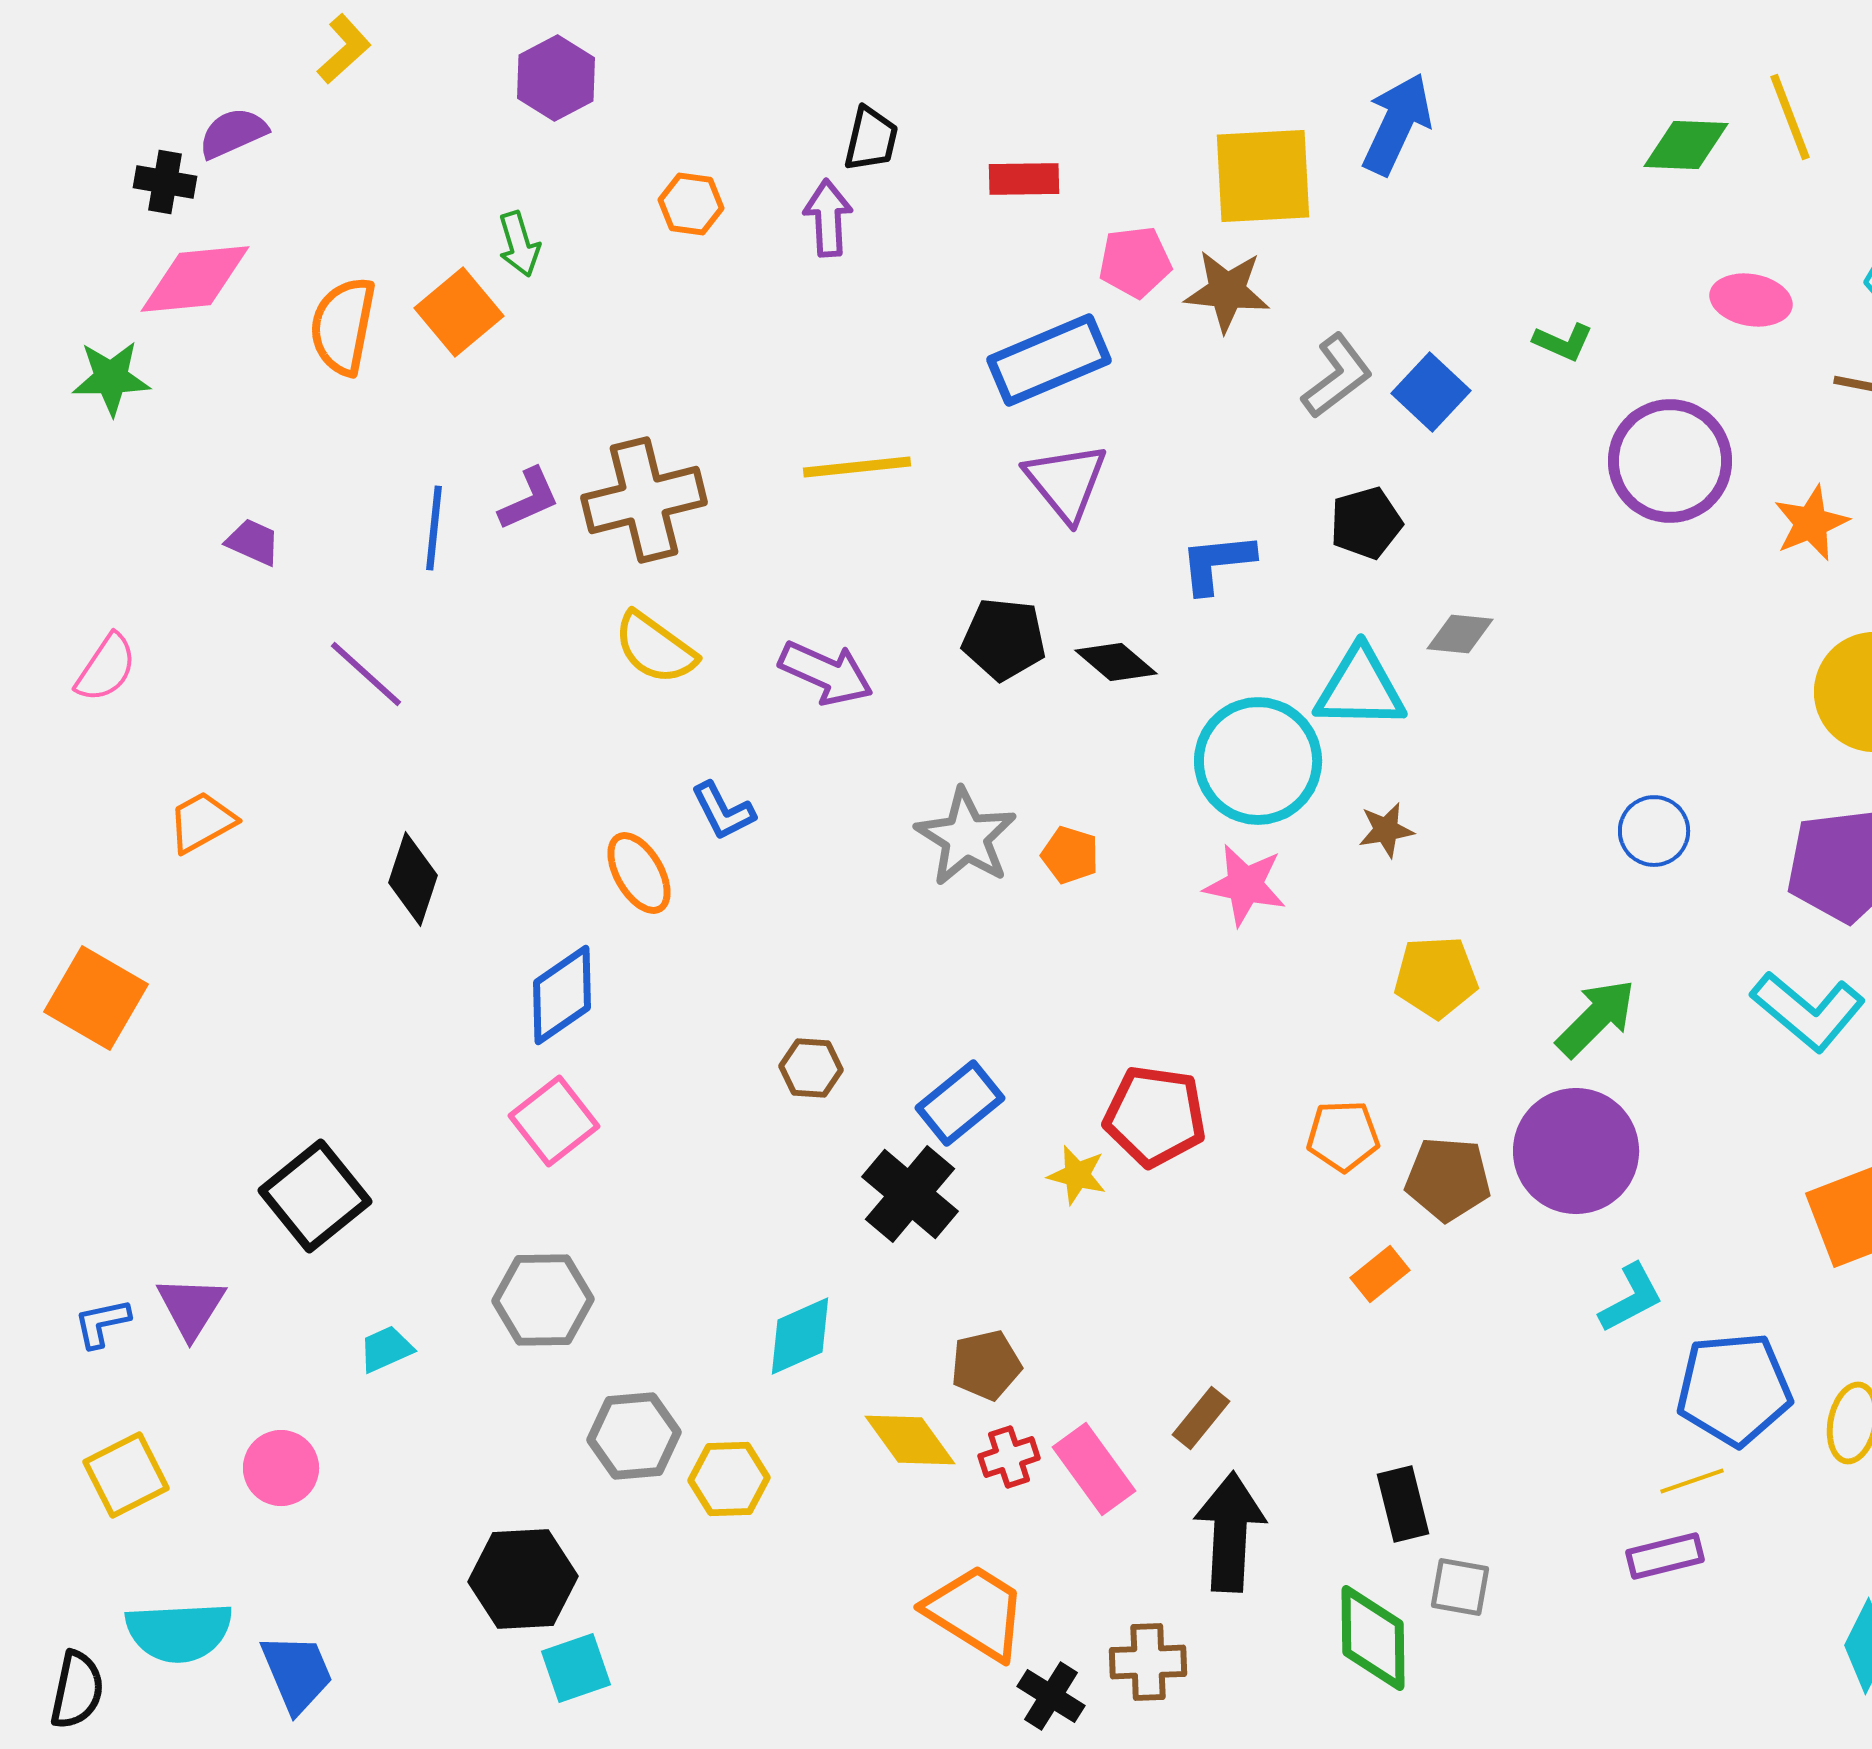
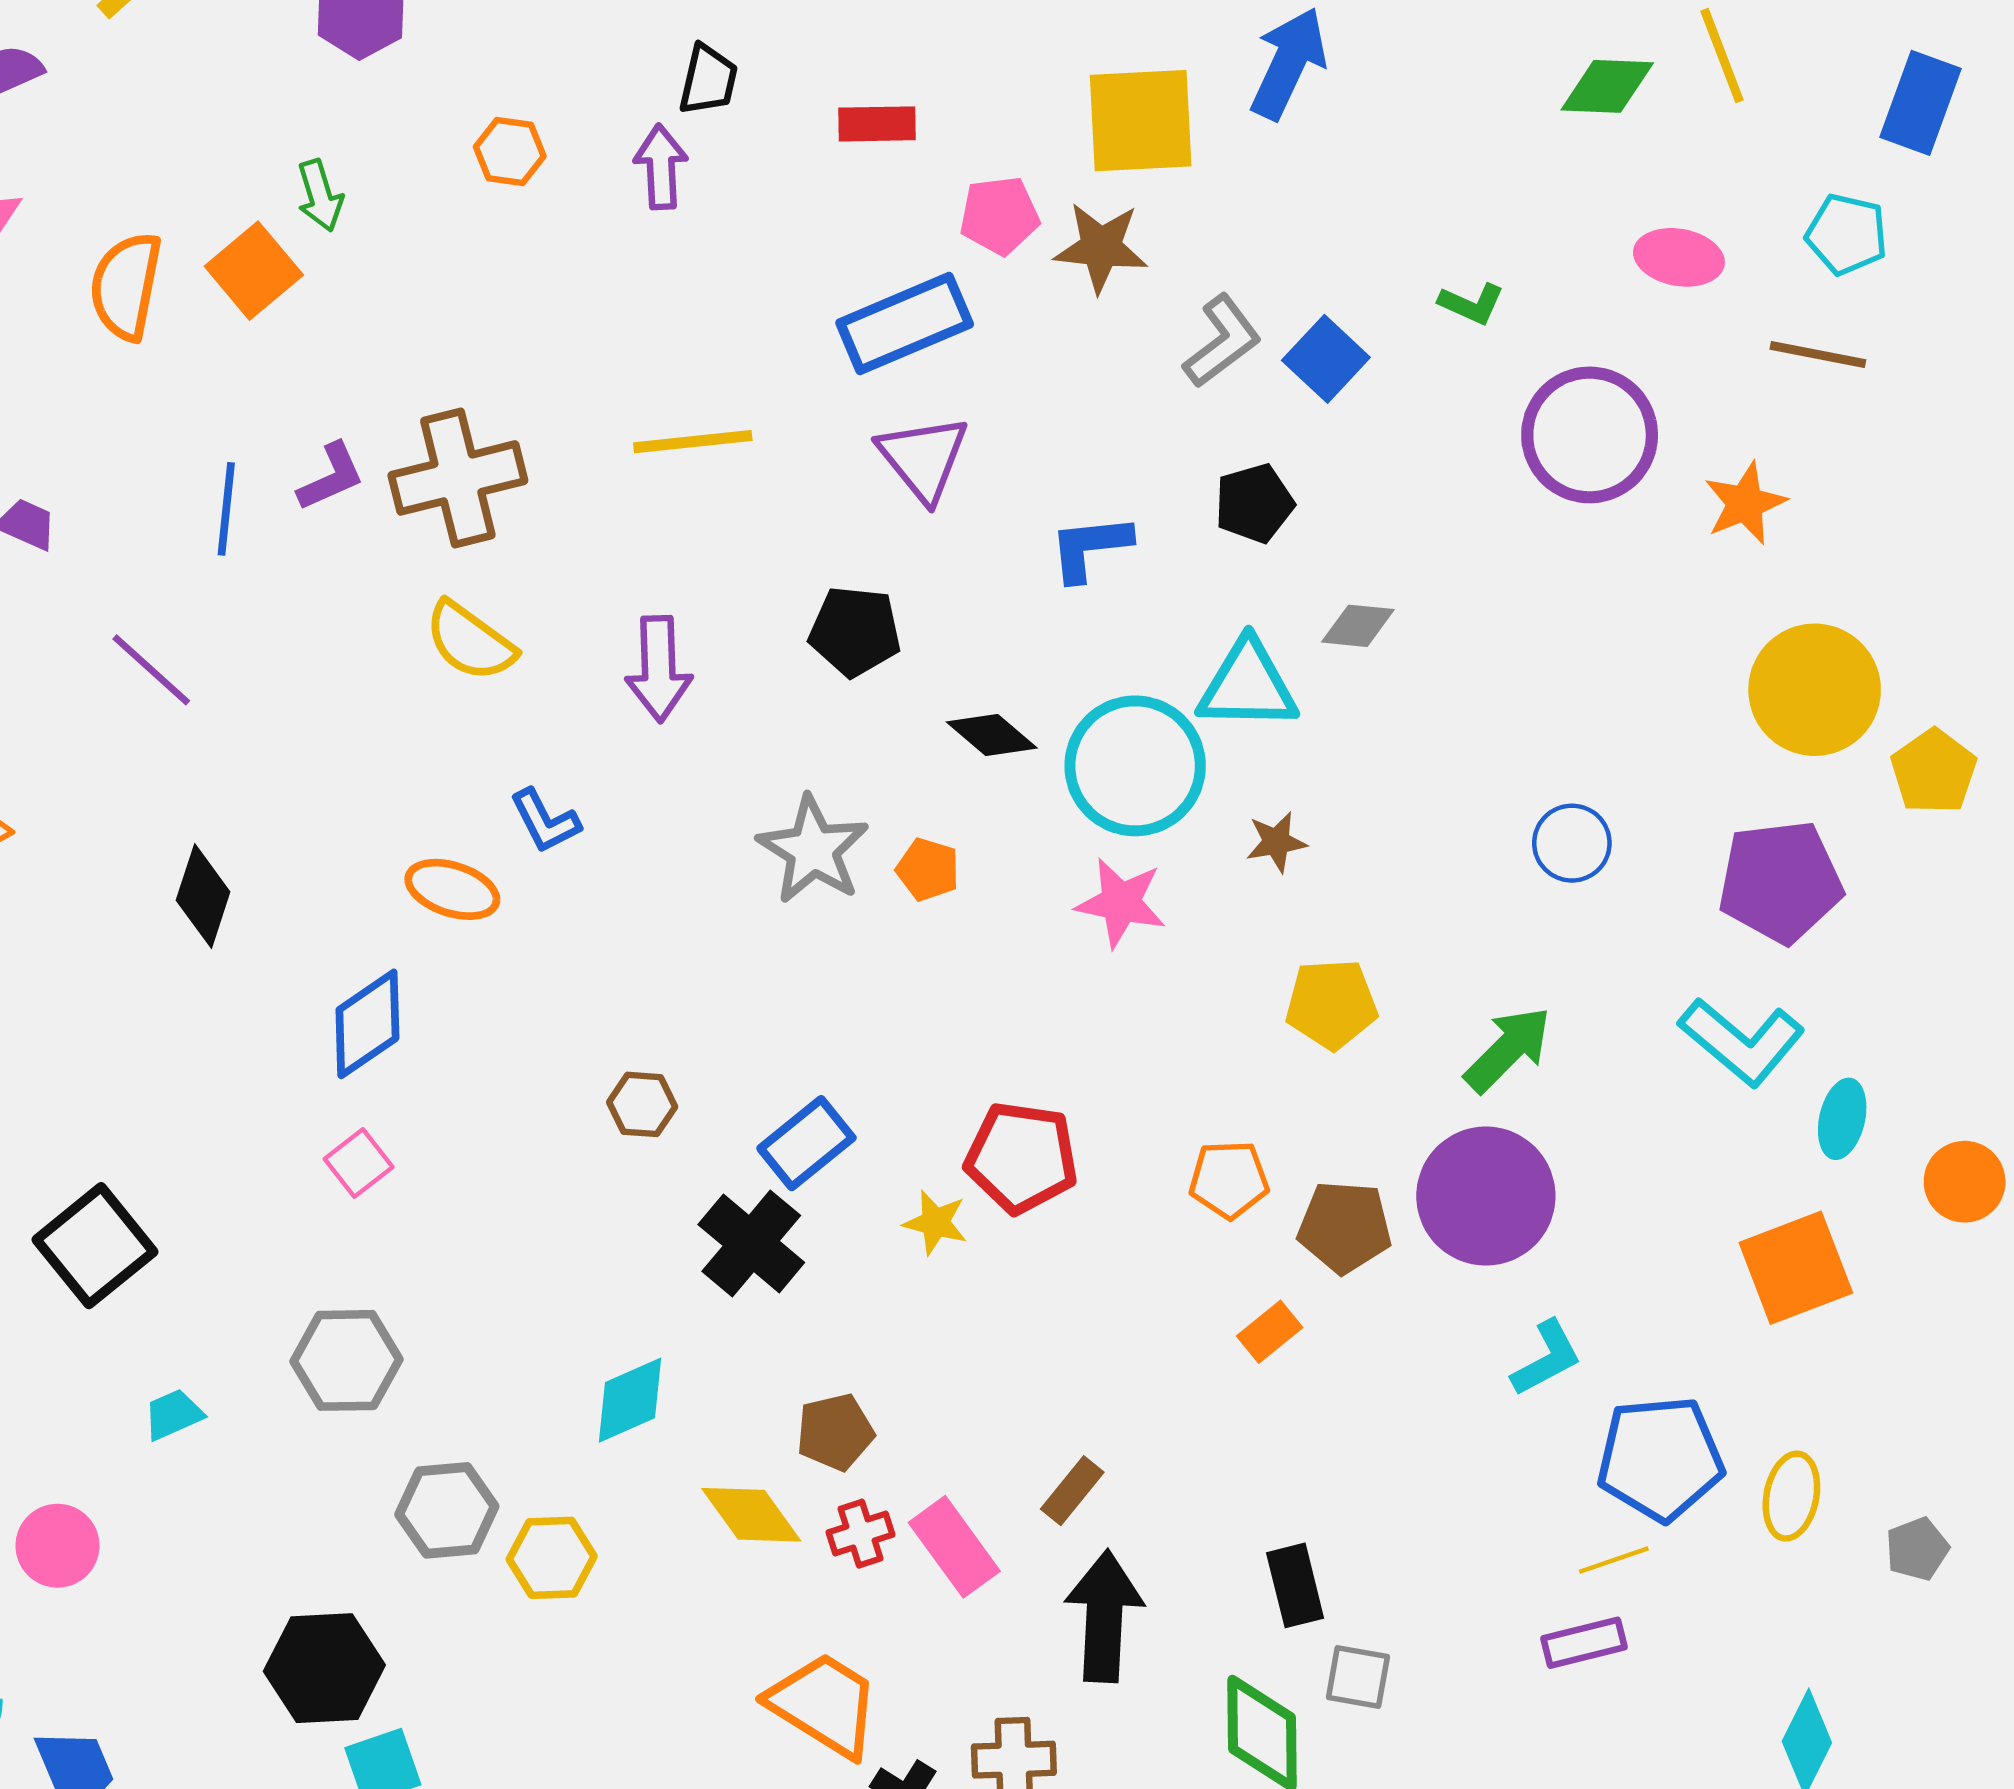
black diamond: (1116, 662) -> (992, 735), moved
purple arrow: (826, 673) -> (659, 669), turned 64
orange ellipse: (639, 873) -> (452, 889), turned -42
pink square: (554, 1121) -> (359, 1163), size x0.7

